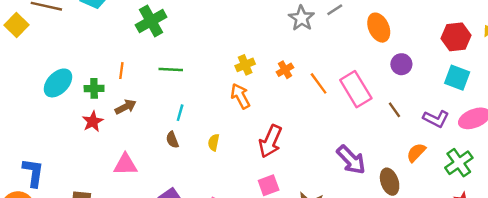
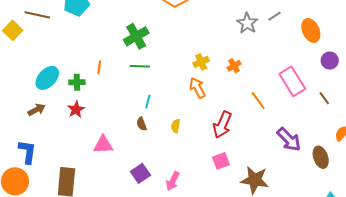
green cross: (151, 21) -> (136, 36), moved
orange line: (319, 83) -> (258, 101), moved
brown arrow: (126, 107) -> (37, 110), moved

